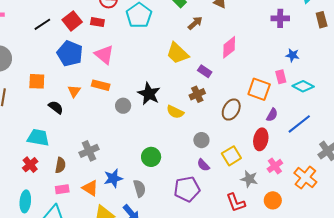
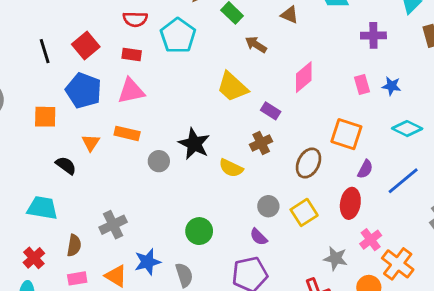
red rectangle: (97, 22) -> (132, 55), moved
brown arrow: (195, 23) -> (256, 45), turned -105
black line: (42, 24) -> (45, 51), turned -72
pink triangle: (104, 55) -> (131, 91), turned -50
pink rectangle: (281, 77) -> (362, 84), moved
orange square: (37, 81) -> (45, 117), moved
yellow square: (231, 156) -> (304, 212), moved
red cross: (30, 165) -> (34, 258), moved
purple semicircle: (203, 165) -> (259, 237), moved
orange cross: (305, 178) -> (398, 264), moved

